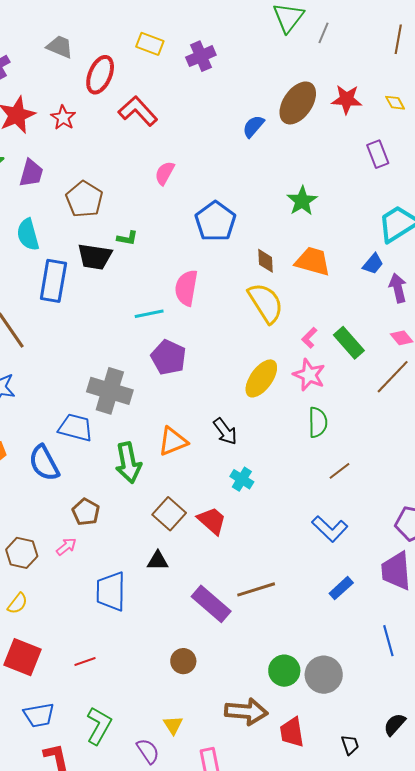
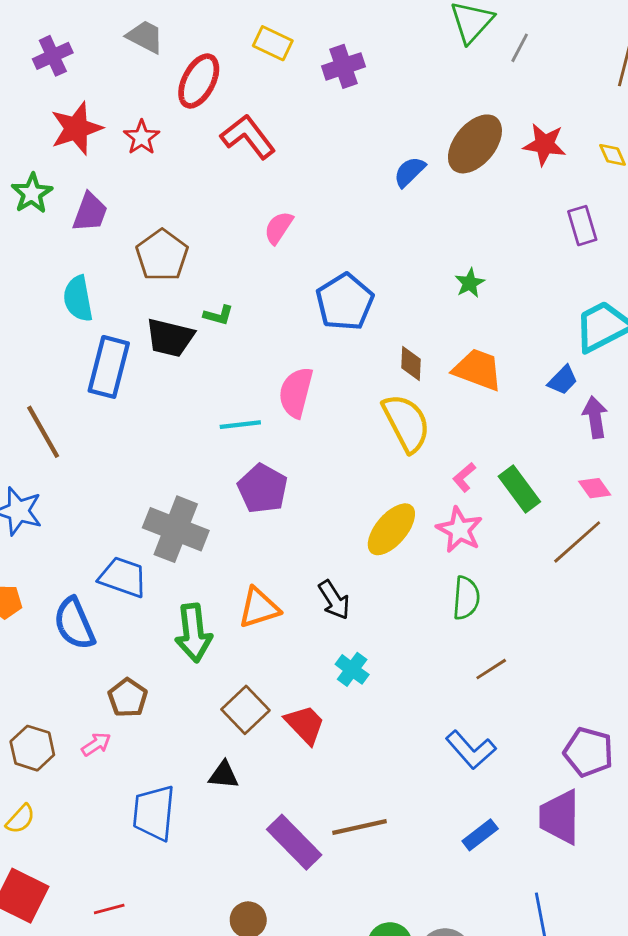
green star: (302, 201) -> (470, 283), size x0.7

